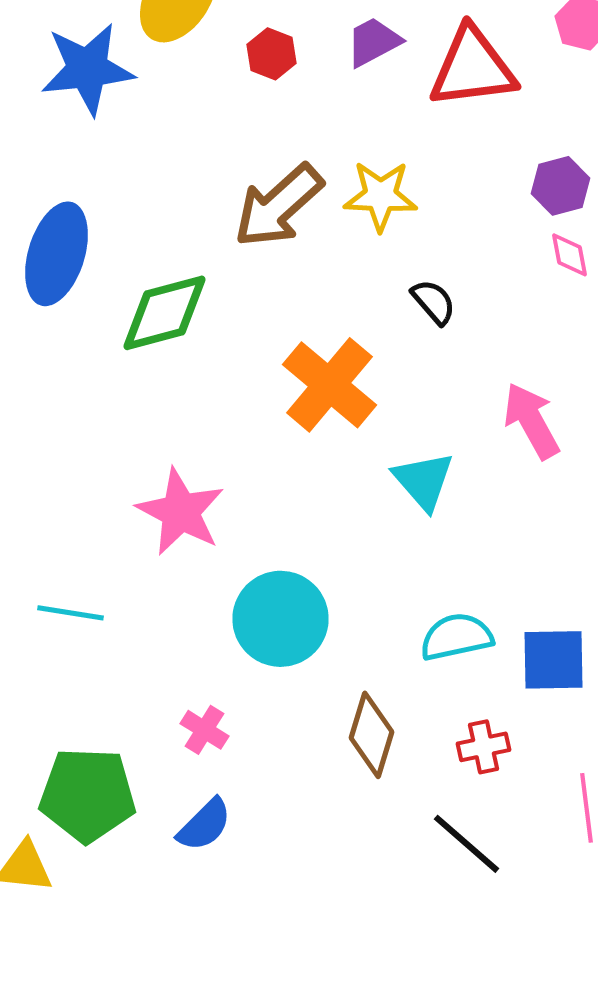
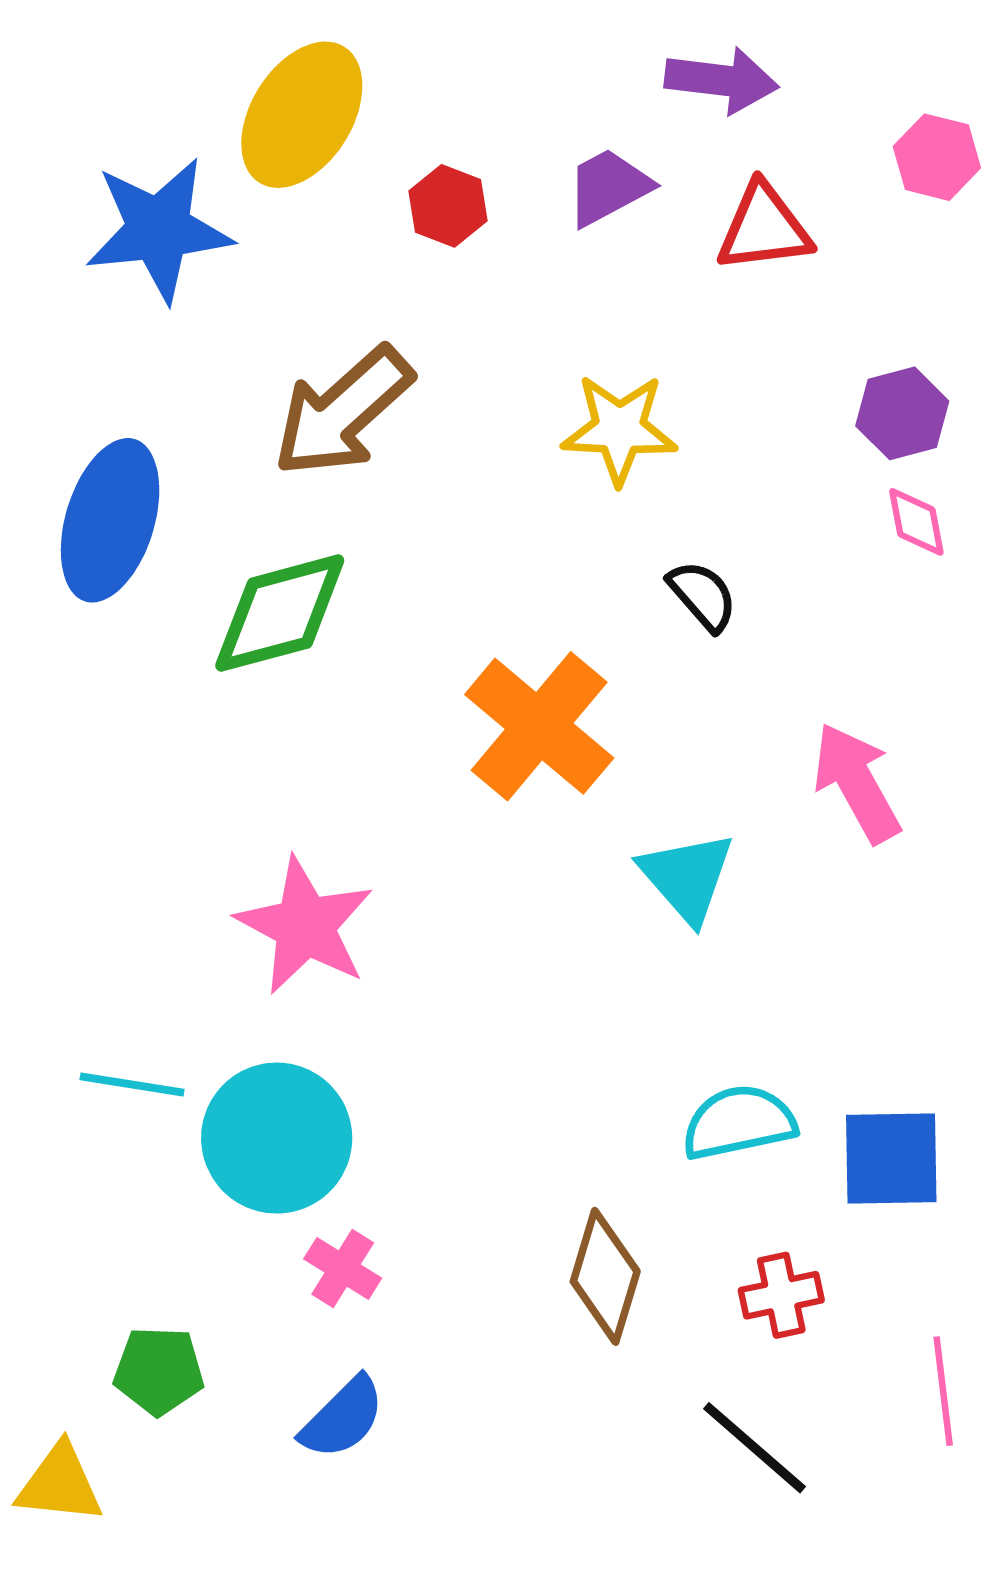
red triangle: (472, 68) -> (764, 228), size x0.7
brown arrow: (278, 206) -> (343, 412), moved
cyan circle: (280, 619) -> (277, 1138), moved
green pentagon: (88, 795) -> (159, 1371), size x0.6

